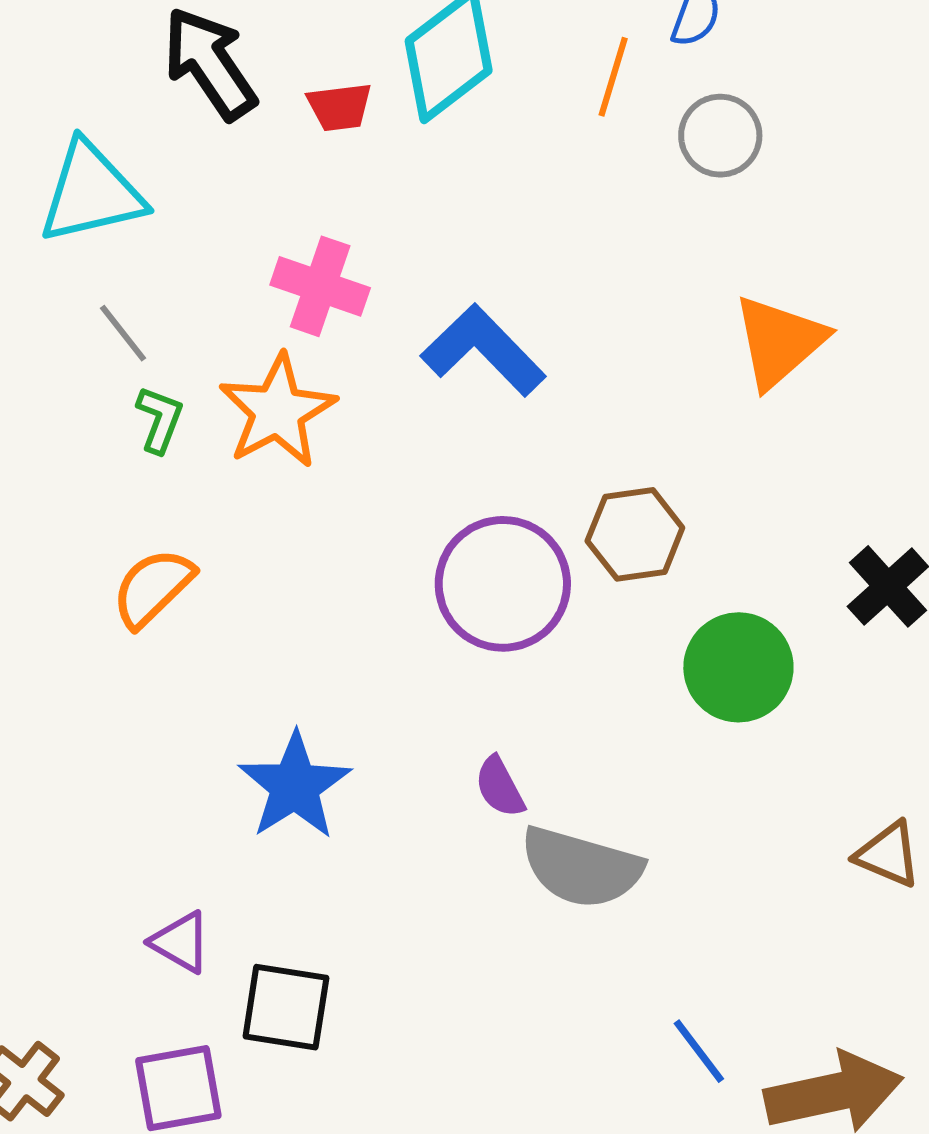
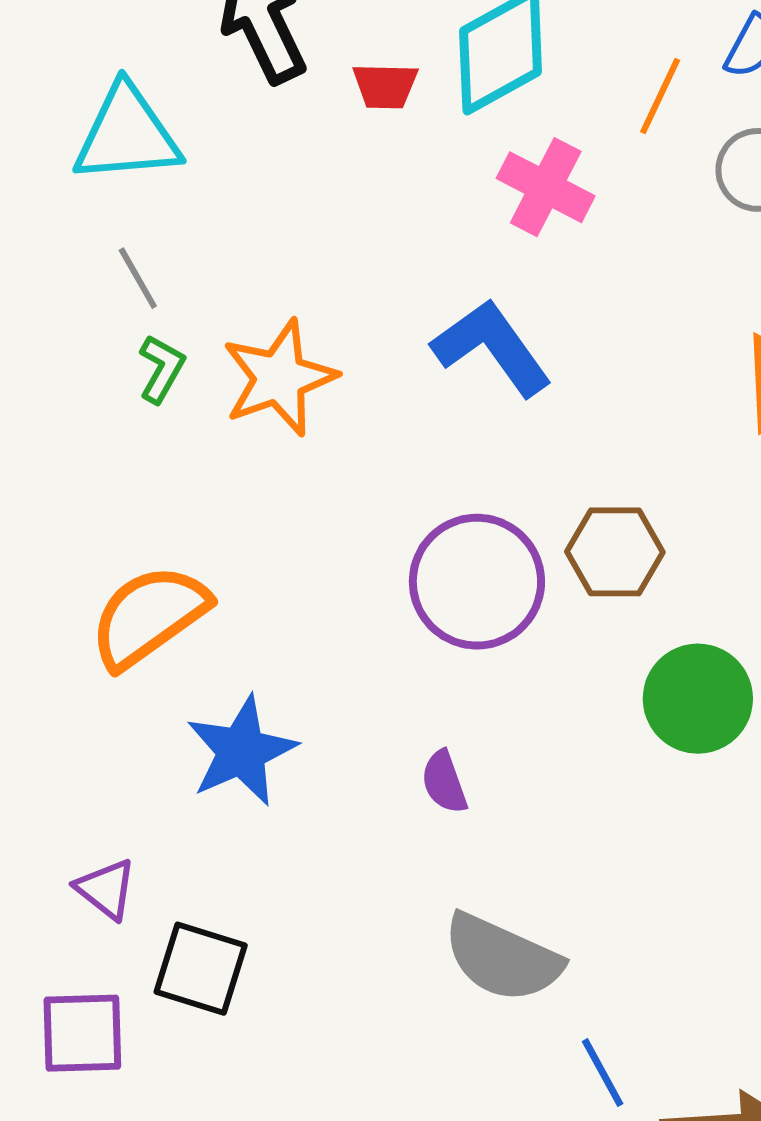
pink cross: (320, 286) -> (546, 187), moved
orange semicircle: (153, 588) -> (149, 616), moved, size x1.4
gray semicircle: (581, 867) -> (502, 958), moved

